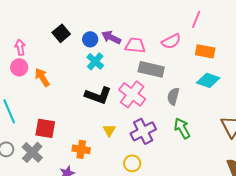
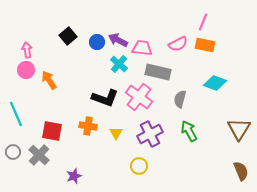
orange rectangle: (205, 51) -> (205, 45), moved
cyan cross: (95, 61) -> (119, 64), moved
orange cross: (81, 149) -> (88, 126), moved

